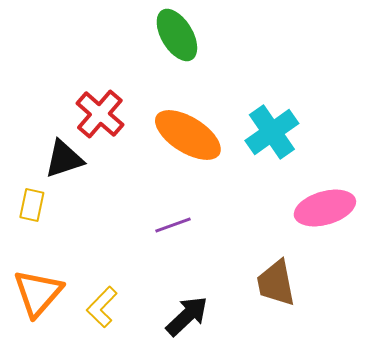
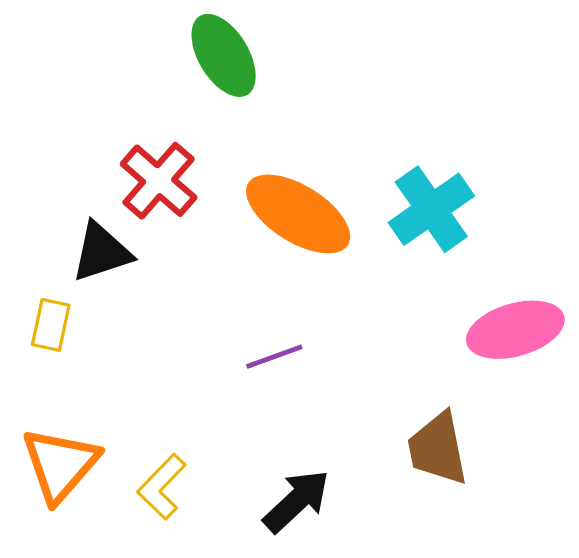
green ellipse: (177, 35) -> (224, 55), moved

